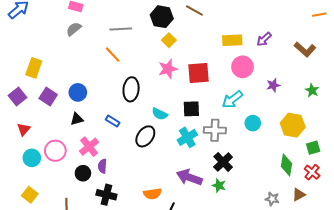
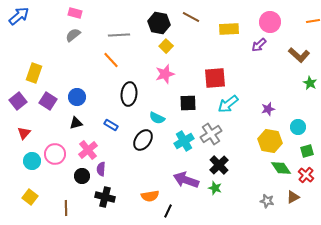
yellow rectangle: (232, 40) -> (229, 29), moved
pink circle: (243, 67) -> (270, 22), moved
red square: (199, 73) -> (215, 78), moved
purple star: (273, 85) -> (268, 109), moved
green star: (312, 90) -> (310, 83), moved
black square: (191, 109) -> (188, 103), moved
cyan circle: (253, 123) -> (298, 127), moved
yellow hexagon: (293, 125) -> (270, 141), moved
gray cross: (215, 130) -> (211, 134), turned -35
green diamond: (287, 165) -> (281, 168), turned -45

